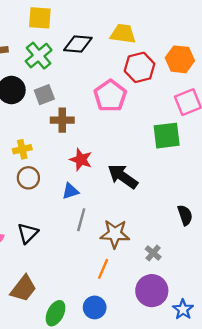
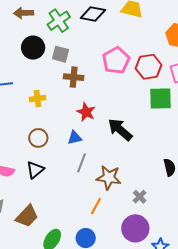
red hexagon: (140, 67) -> (149, 67), moved
gray square: (44, 95) -> (60, 54), turned 30
brown circle: (28, 178) -> (38, 138), moved

